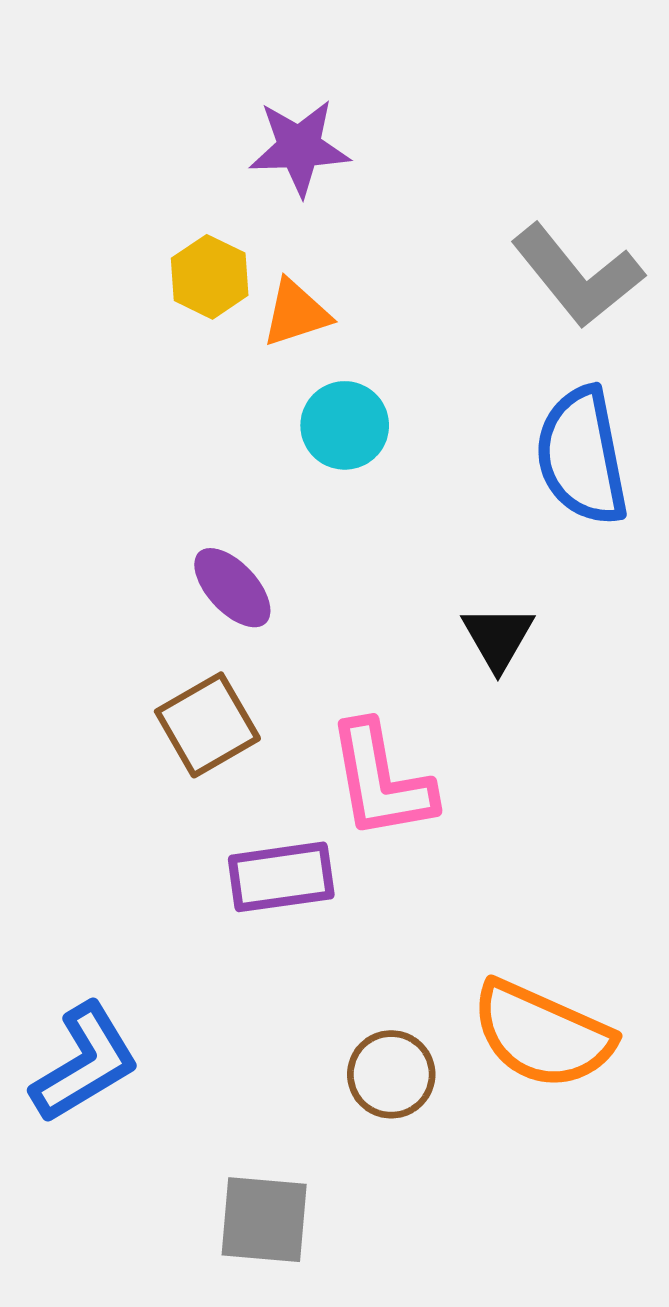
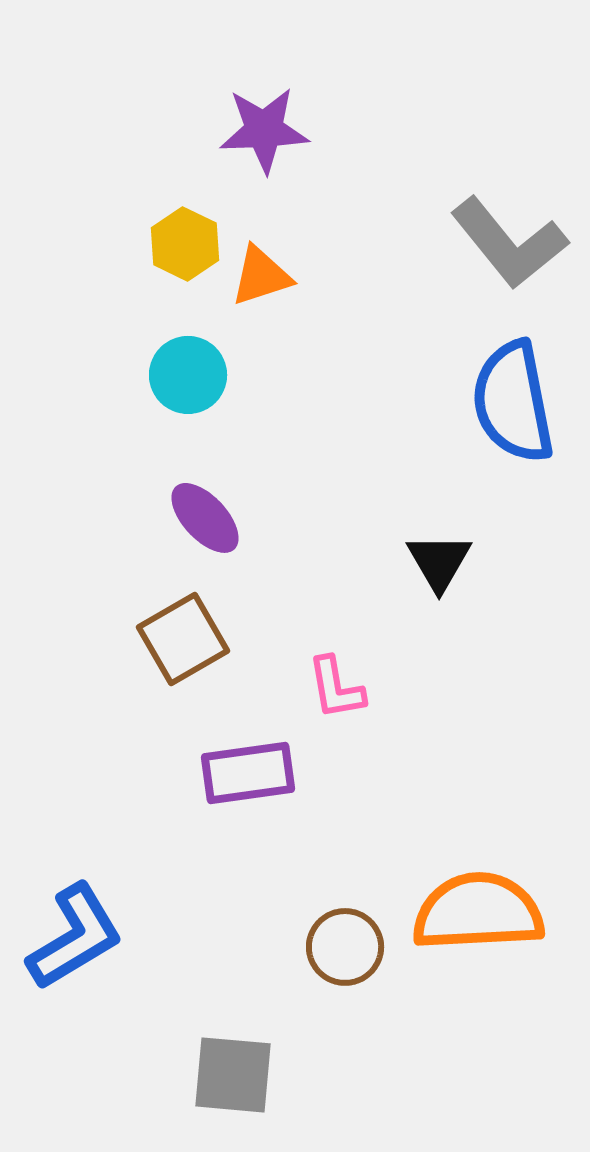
cyan circle: (345, 425) -> (188, 375), moved
pink L-shape: (381, 781) -> (336, 688), size x0.6
orange semicircle: (542, 1035) -> (478, 912), turned 153

